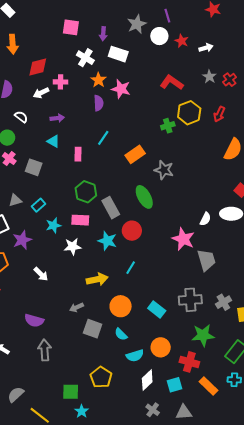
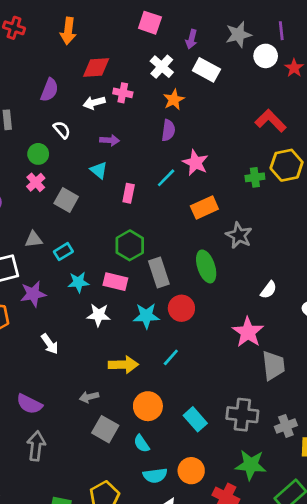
pink star: (121, 89) -> (195, 163), moved
white semicircle: (205, 219) -> (269, 290), moved
cyan star: (107, 241) -> (146, 316), turned -30

